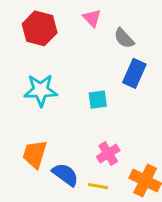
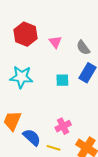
pink triangle: (92, 18) -> (55, 42), moved
cyan square: (98, 100) -> (62, 80), moved

